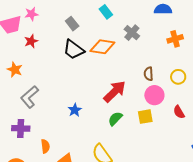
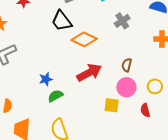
orange diamond: (102, 47) -> (84, 39), moved
yellow circle: (178, 77) -> (155, 86), moved
green semicircle: (115, 119) -> (55, 96), moved

